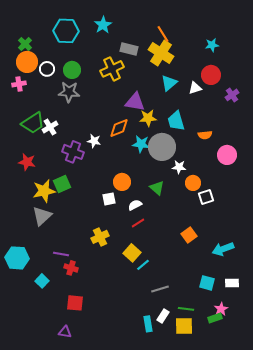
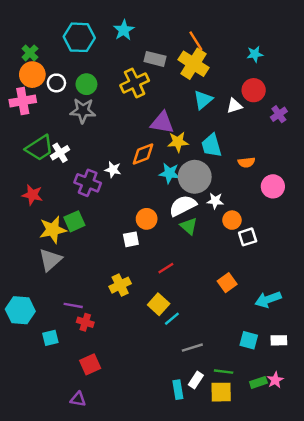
pink cross: (19, 84) -> (23, 101), size x1.5
white semicircle: (135, 205) -> (183, 206), moved, size x1.6
cyan square: (42, 281) -> (50, 338), turned 32
red square: (75, 303) -> (90, 364), turned -30
pink star: (221, 309) -> (275, 380), moved

